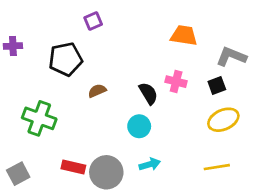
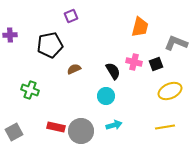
orange trapezoid: (184, 35) -> (140, 27), turned 95
black square: (217, 85) -> (156, 64), moved
green cross: (39, 118) -> (30, 90), size x0.7

